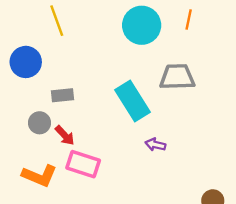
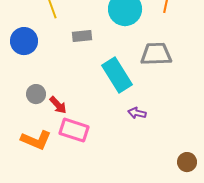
gray rectangle: (62, 95) -> (82, 36), moved

